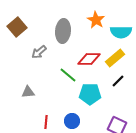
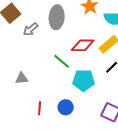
gray arrow: (39, 52) -> (31, 29), moved

